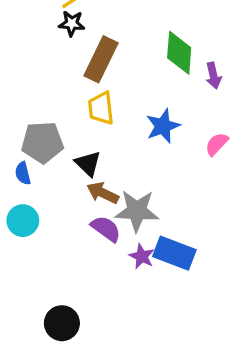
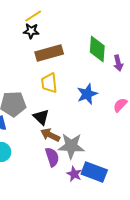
brown rectangle: (101, 59) -> (49, 53), turned 48
purple semicircle: (106, 229) -> (52, 157), turned 36

